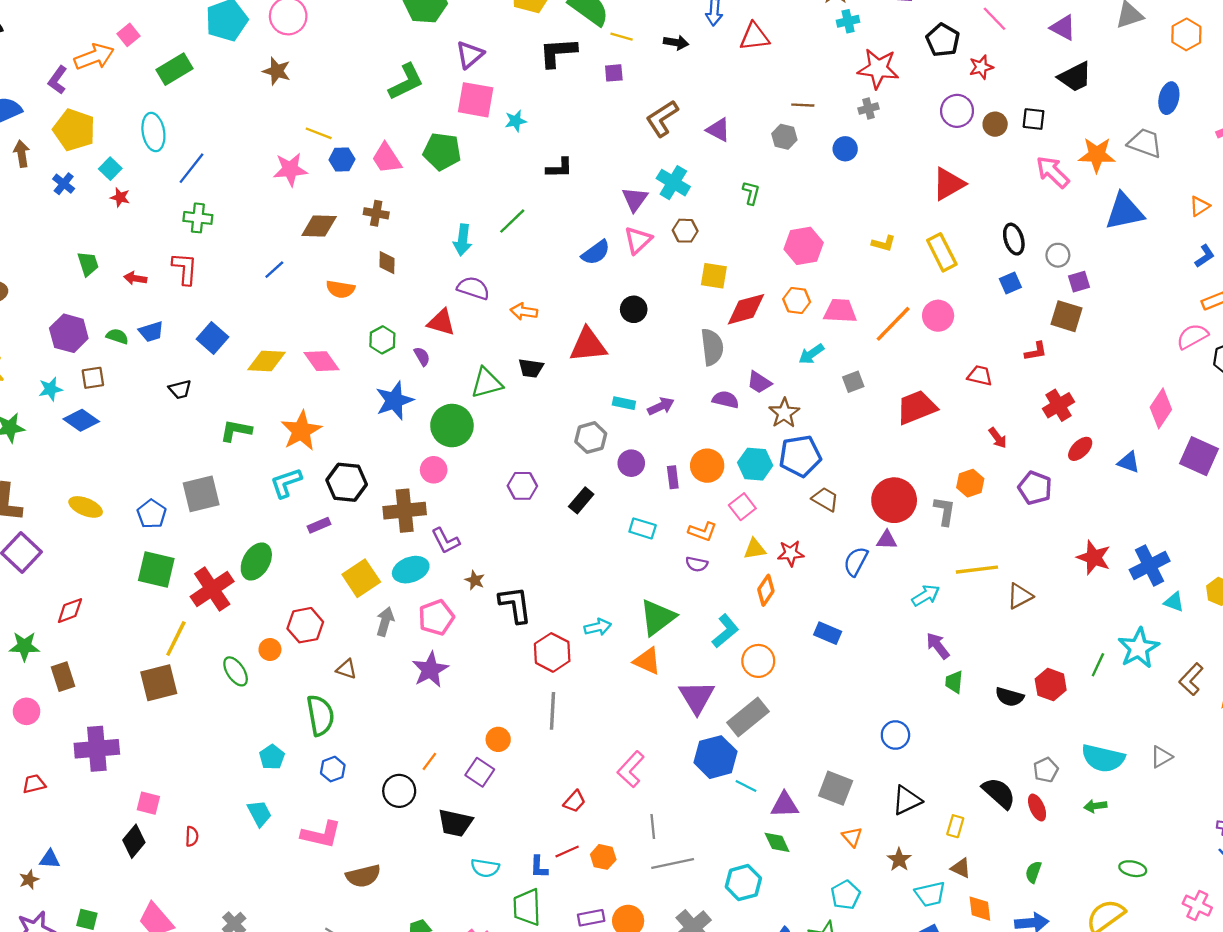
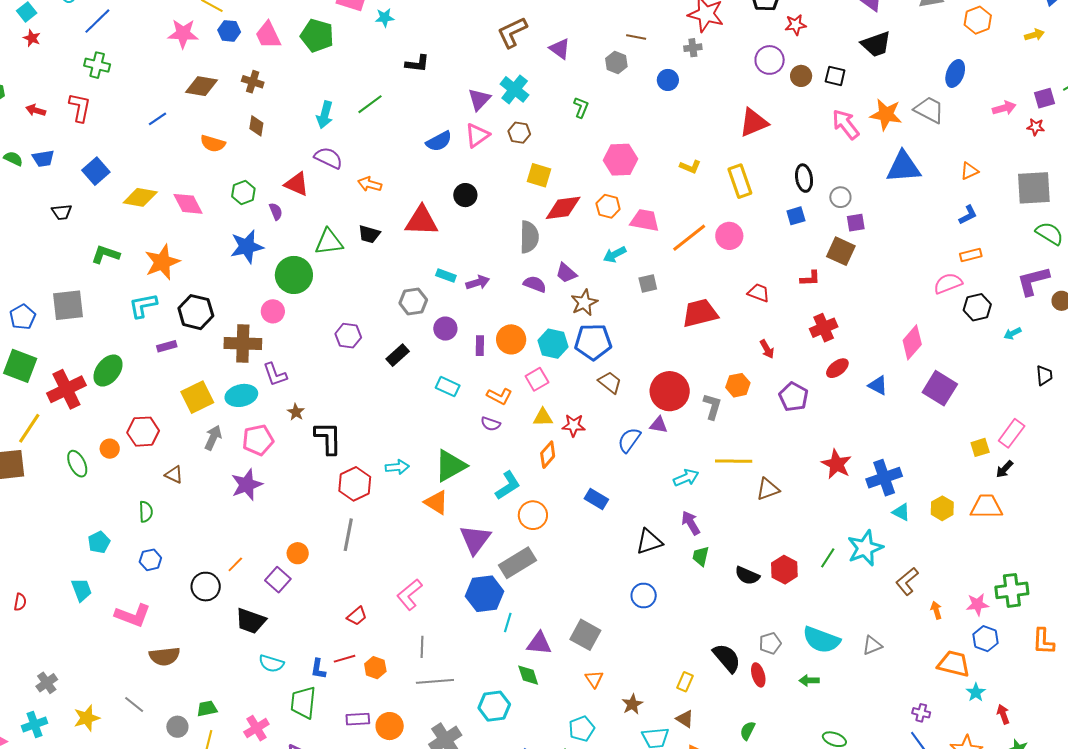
green semicircle: (320, 715) -> (146, 512), size x0.6
cyan line: (746, 786) -> (508, 622), turned 72
black triangle: (907, 800) -> (649, 542), moved

